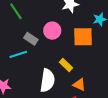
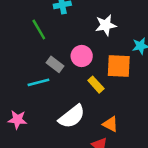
yellow rectangle: (66, 65) -> (96, 85), moved
white semicircle: (47, 80) -> (72, 117), turned 40

